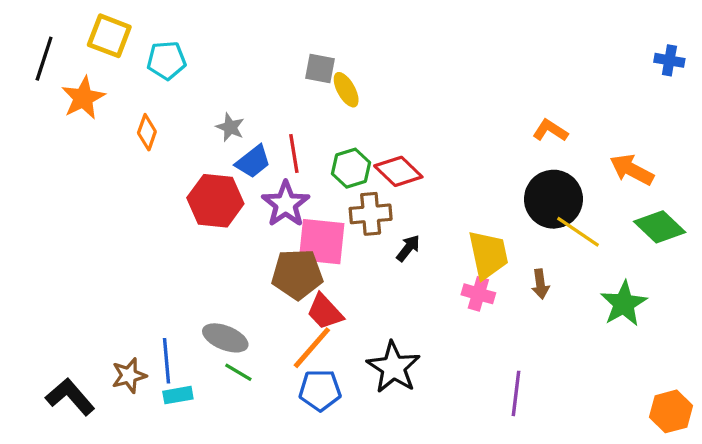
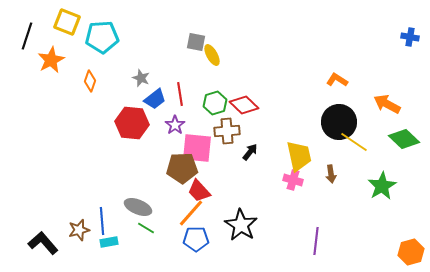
cyan pentagon: (166, 60) -> (102, 37), size x1.4
purple star: (286, 204) -> (175, 125), size x0.7

